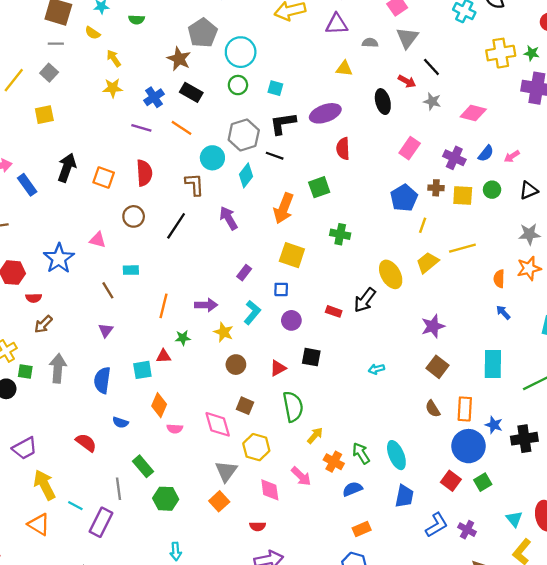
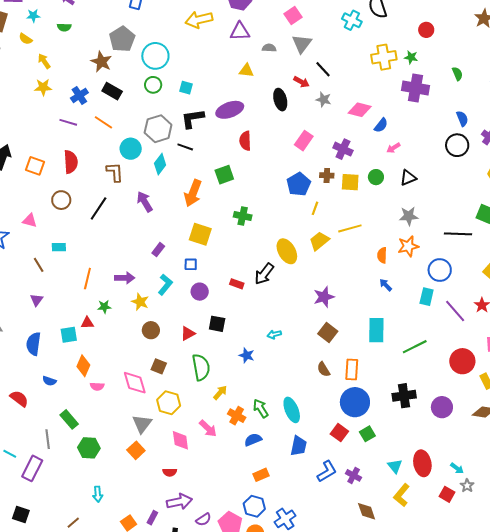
blue semicircle: (486, 153) -> (381, 125), moved
blue star: (494, 425) -> (247, 355), moved

